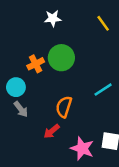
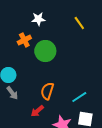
orange cross: (36, 64) -> (24, 40), moved
cyan line: (103, 90) -> (79, 97), moved

